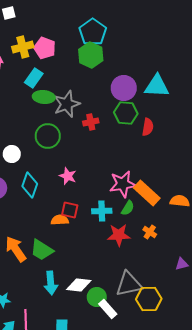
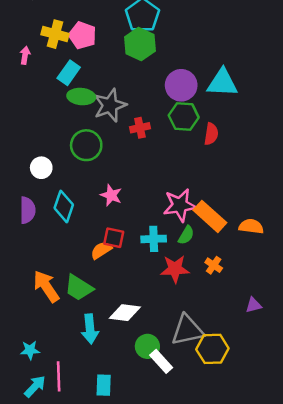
yellow cross: (23, 47) -> (55, 34), turned 30
orange semicircle: (60, 220) -> (101, 250), turned -30
white diamond: (79, 285) -> (125, 313), moved

